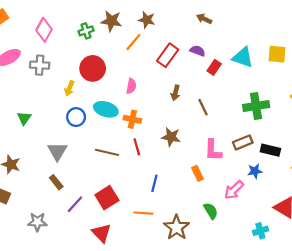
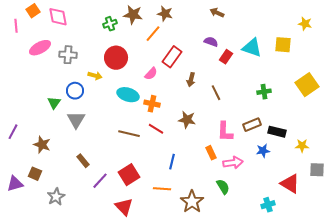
pink diamond: (44, 30) -> (58, 17), moved, turned -40
red rectangle: (168, 55) -> (172, 57), moved
pink semicircle: (131, 86) -> (151, 74), turned 32
yellow arrow: (69, 88) -> (95, 76), turned -96
green cross: (256, 106) -> (264, 92), size x0.6
blue circle: (76, 117) -> (75, 91), moved
red line: (137, 147) -> (156, 129), turned -42
gray triangle: (57, 151) -> (76, 120), moved
pink arrow: (234, 190) -> (233, 163), moved, turned -144
gray star: (37, 222) -> (56, 197), moved, turned -30

